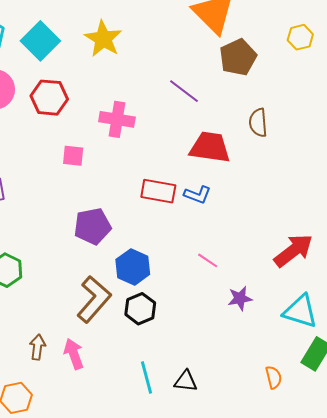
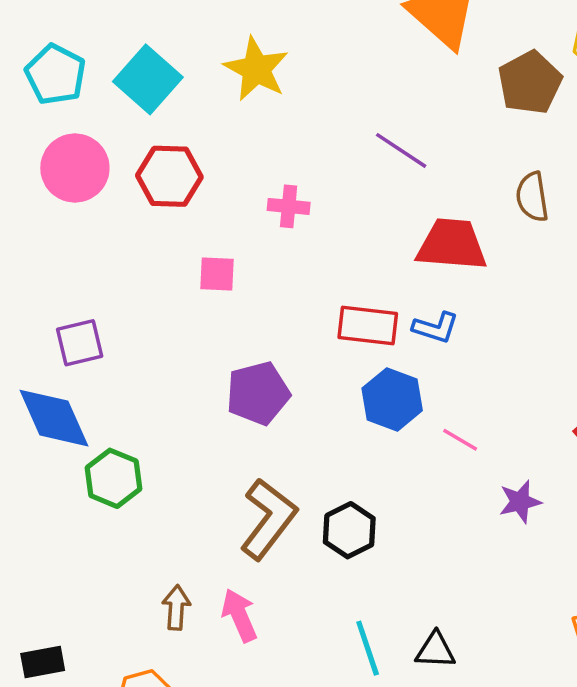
brown pentagon: (238, 57) -> (530, 83), moved
pink cross: (117, 119) -> (289, 206), size x0.7
blue hexagon: (133, 267) -> (392, 399), moved

